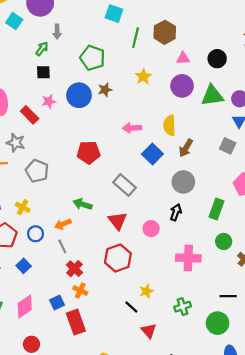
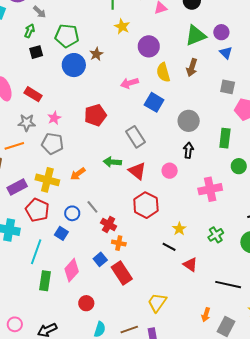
gray arrow: (57, 32) -> (40, 12), turned -32
green pentagon: (92, 58) -> (67, 36), moved
yellow star: (143, 77) -> (122, 27), moved
purple circle: (182, 86) -> (149, 46), moved
pink star: (49, 101) -> (54, 118), moved
gray square: (228, 146) -> (228, 87), moved
brown arrow: (186, 148) -> (192, 68), moved
gray rectangle: (124, 185) -> (135, 137), turned 30
green arrow: (83, 204) -> (112, 162), moved
yellow cross: (23, 207) -> (47, 180), size x1.6
orange arrow: (63, 224) -> (78, 174), moved
blue circle: (36, 234) -> (72, 213), moved

